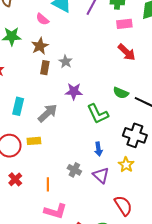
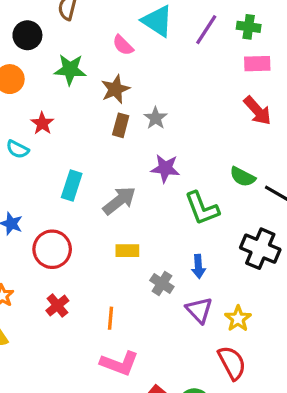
yellow rectangle: (34, 141) -> (127, 251), moved
yellow star: (126, 165) -> (238, 319), moved
gray cross: (74, 170) -> (162, 283), moved

